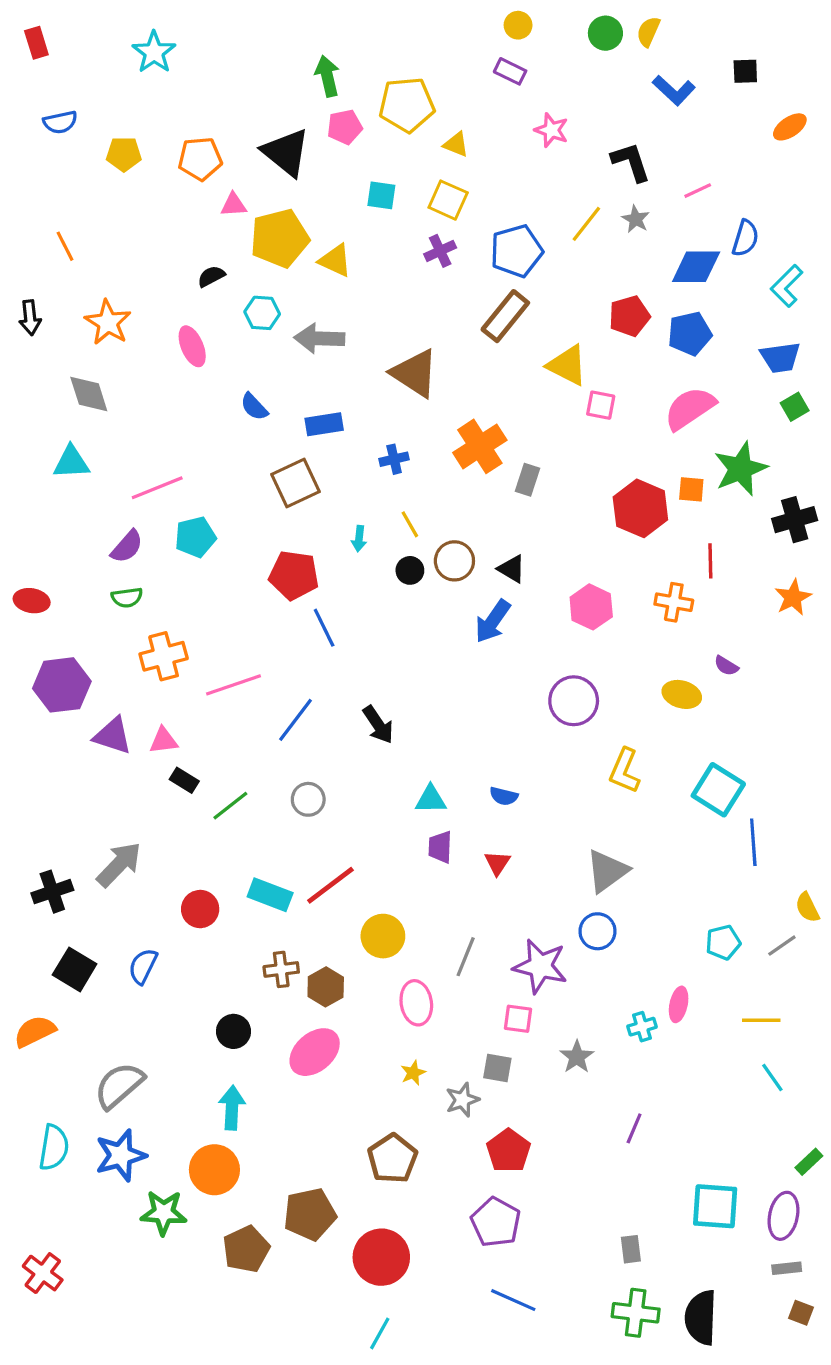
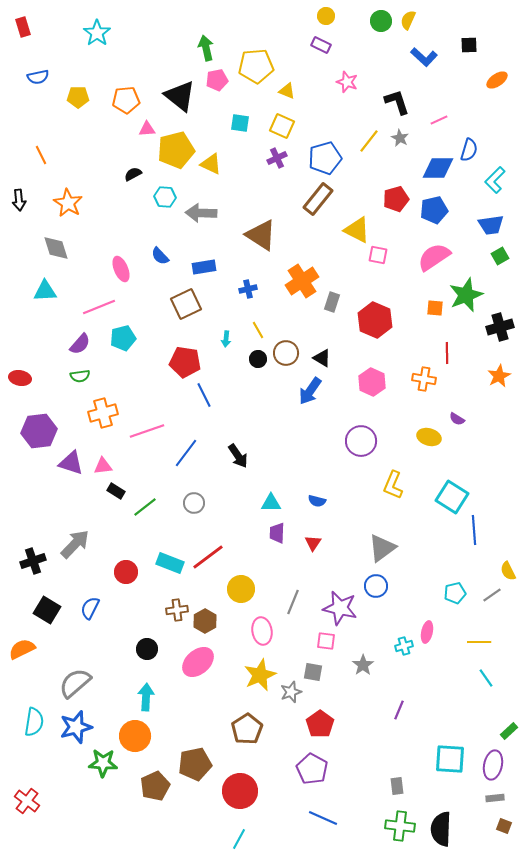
pink ellipse: (192, 346) -> (121, 269), moved
red hexagon: (640, 508) -> (375, 320), moved
yellow star: (413, 1073) -> (260, 675), size x2.0

